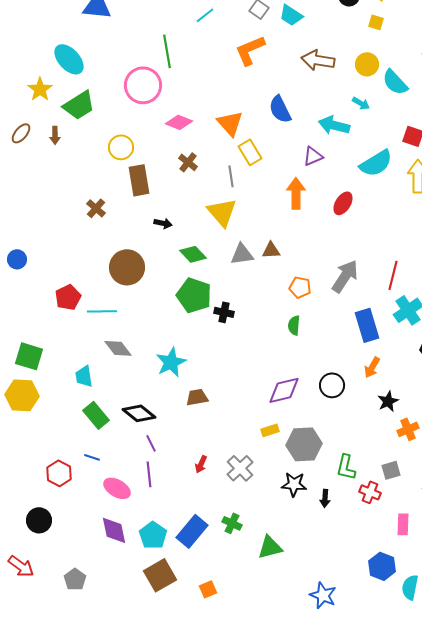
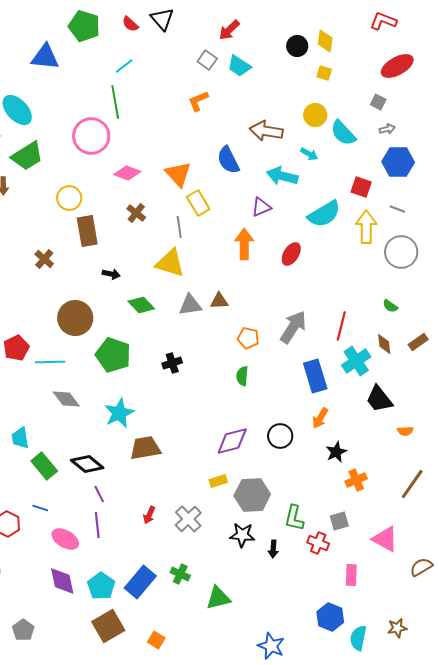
cyan line: (205, 15) -> (124, 66), moved
orange L-shape: (250, 50) -> (198, 101), size x0.7
brown arrow: (318, 60) -> (266, 131), moved
yellow triangle: (222, 212) -> (170, 263), turned -32
green pentagon: (194, 295) -> (113, 355), moved
black cross: (224, 312) -> (172, 363), turned -30
cyan trapezoid: (84, 376) -> (20, 438), moved
brown trapezoid: (197, 397) -> (145, 448), size x1.4
orange square: (208, 589) -> (156, 640), turned -36

